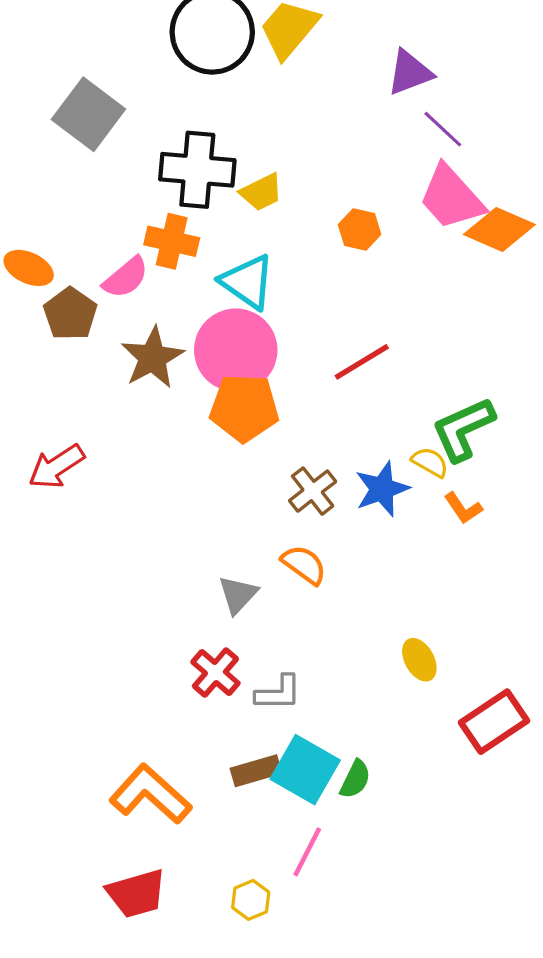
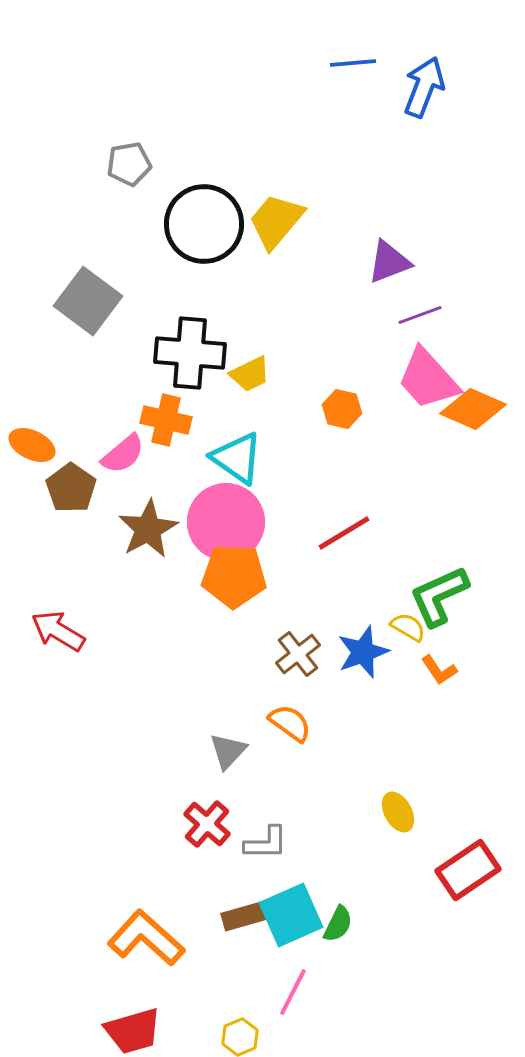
purple line: (443, 129) -> (420, 315), turned -63
red arrow: (56, 466) -> (58, 631), turned 64
cyan square: (305, 770) -> (291, 915), turned 36

